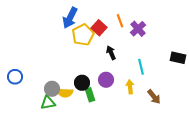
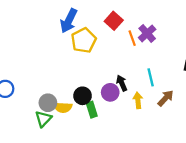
orange line: (120, 21) -> (132, 38), moved
red square: (99, 28) -> (114, 21), moved
black arrow: (111, 53) -> (122, 83), moved
brown arrow: (154, 97) -> (166, 98), moved, turned -98
green triangle: (48, 103) -> (43, 119), turned -35

